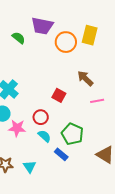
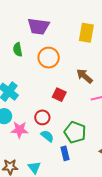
green semicircle: (19, 38) -> (18, 50), moved, turned -136
orange circle: (66, 42) -> (49, 58), moved
blue rectangle: (61, 154) -> (65, 153), turned 40

